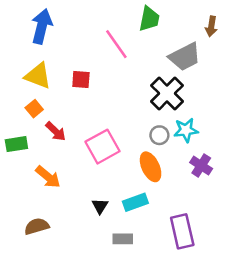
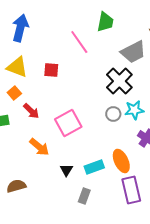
orange ellipse: (151, 167) -> (121, 161), moved
orange arrow: (48, 177) -> (39, 147), moved
gray rectangle: (123, 239) -> (84, 196), turned -70

